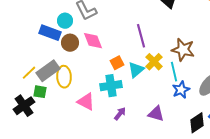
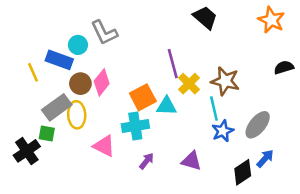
pink diamond: (93, 41) -> (102, 82), moved, turned 60
brown circle: (70, 43) -> (80, 84), moved
yellow cross: (154, 62) -> (189, 84), moved
orange square: (117, 63) -> (143, 97), size x1.5
cyan triangle: (136, 70) -> (167, 106), turned 42
yellow line: (29, 73) -> (33, 72), moved, turned -70

